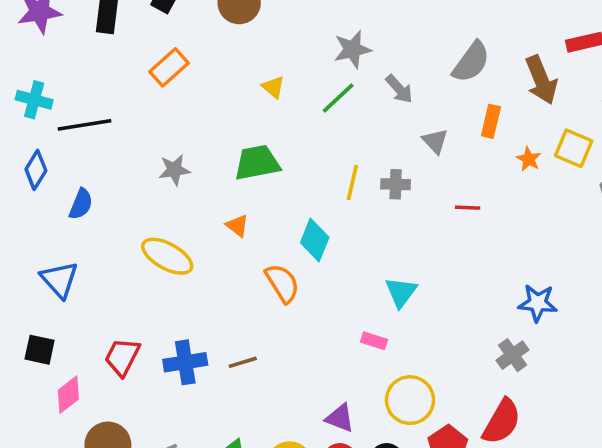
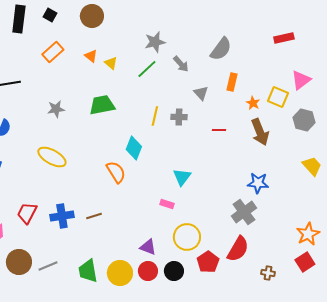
brown arrow: (541, 80) -> (260, 132), moved
orange triangle: (237, 226) -> (91, 56), moved
gray cross: (512, 355) -> (244, 212), size x1.4

